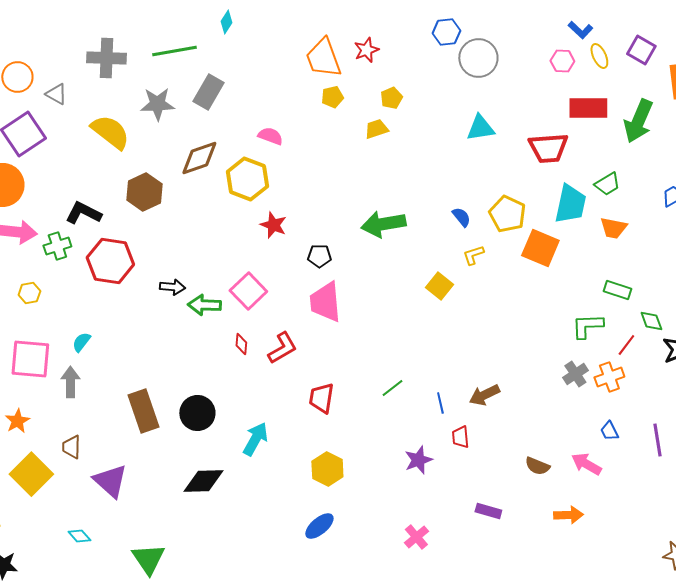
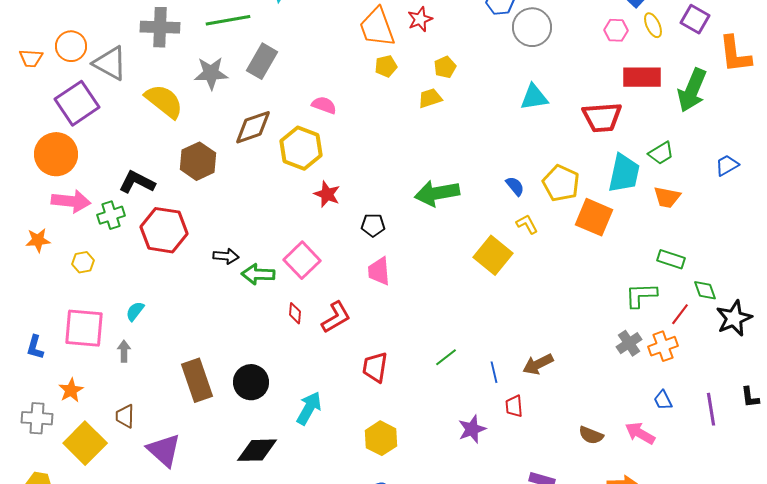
gray triangle: (56, 94) -> (110, 63), size x1.6
yellow L-shape: (473, 255) -> (527, 224), turned 80
yellow square: (439, 286) -> (493, 255), size x1.4
pink trapezoid: (325, 302) -> (379, 271), size x0.7
gray arrow: (70, 382) -> (124, 351), size x0.7

